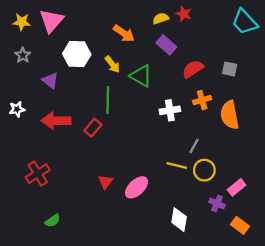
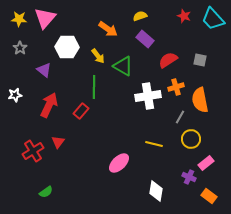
red star: (184, 14) -> (184, 16), moved
white cross: (170, 110) -> (148, 96), size x1.4
red arrow: (56, 121) -> (49, 105), turned 115
gray line: (194, 146) -> (180, 117), moved
yellow circle: (204, 170) -> (191, 139), moved
red triangle: (105, 182) -> (58, 142), moved

